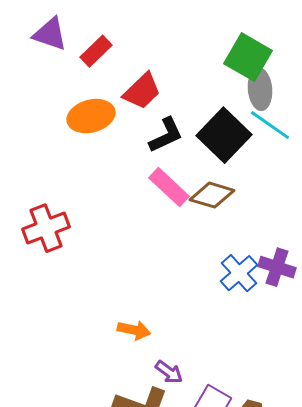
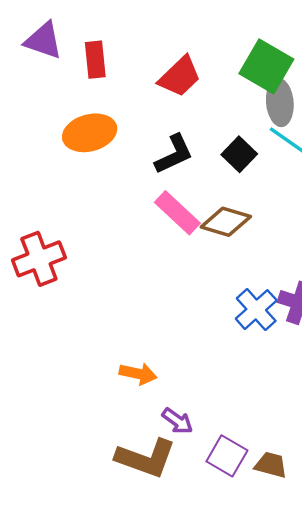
red rectangle: (96, 51) -> (95, 60), turned -52
red trapezoid: (142, 91) -> (180, 77), moved
black square: (224, 135) -> (239, 154), size x0.6

